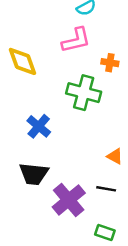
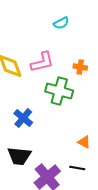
pink L-shape: (76, 40) -> (42, 62), moved

